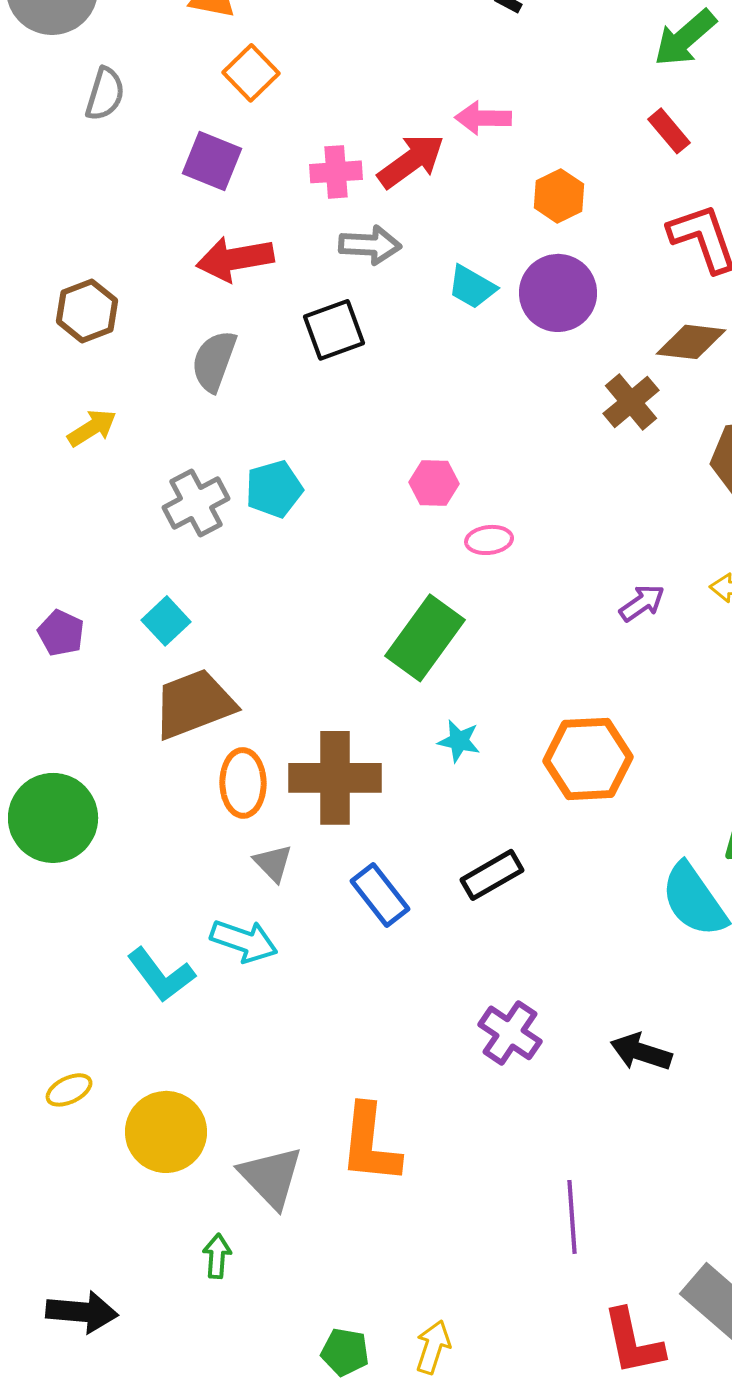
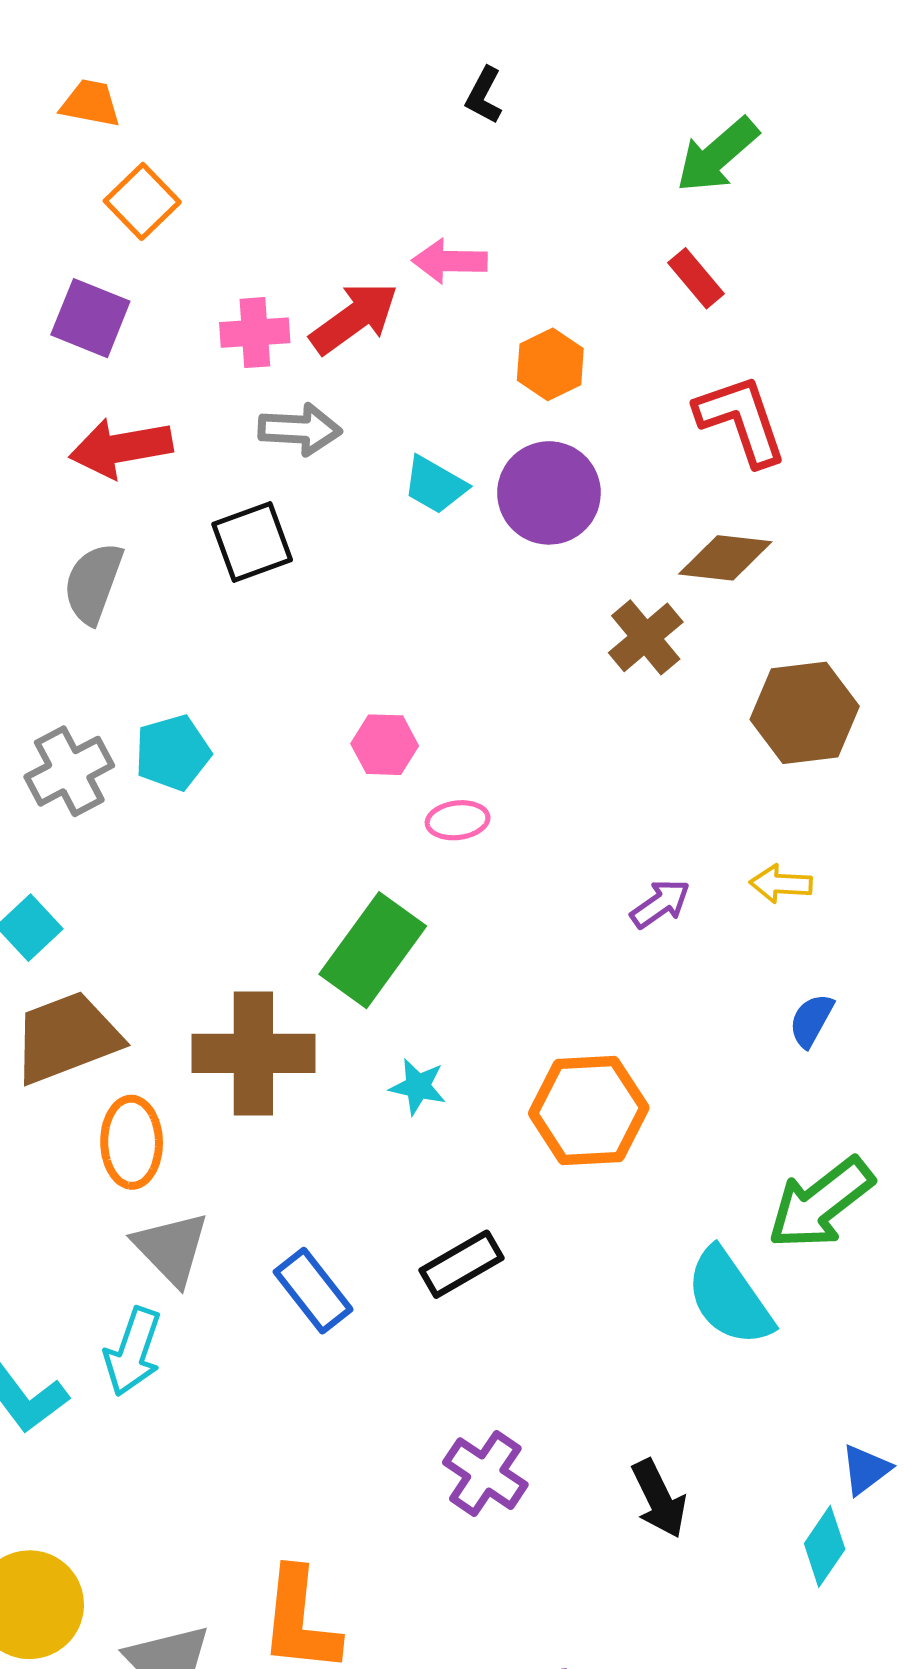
brown cross: (335, 778) -> (253, 1053), moved
gray triangle: (273, 863) -> (171, 1248), size x1.5
cyan arrow: (244, 941) -> (133, 1352), turned 90
black arrow: (641, 1052) -> (659, 1499), turned -134

